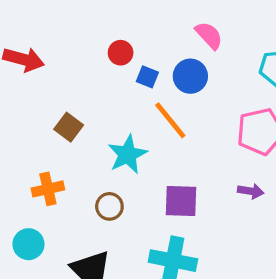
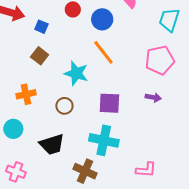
blue circle: (190, 76) -> (102, 19), moved
blue square: (147, 77) -> (41, 27), moved
cyan star: (127, 154) -> (76, 73), turned -30

